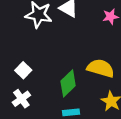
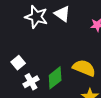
white cross: (21, 99) -> (31, 82), moved

